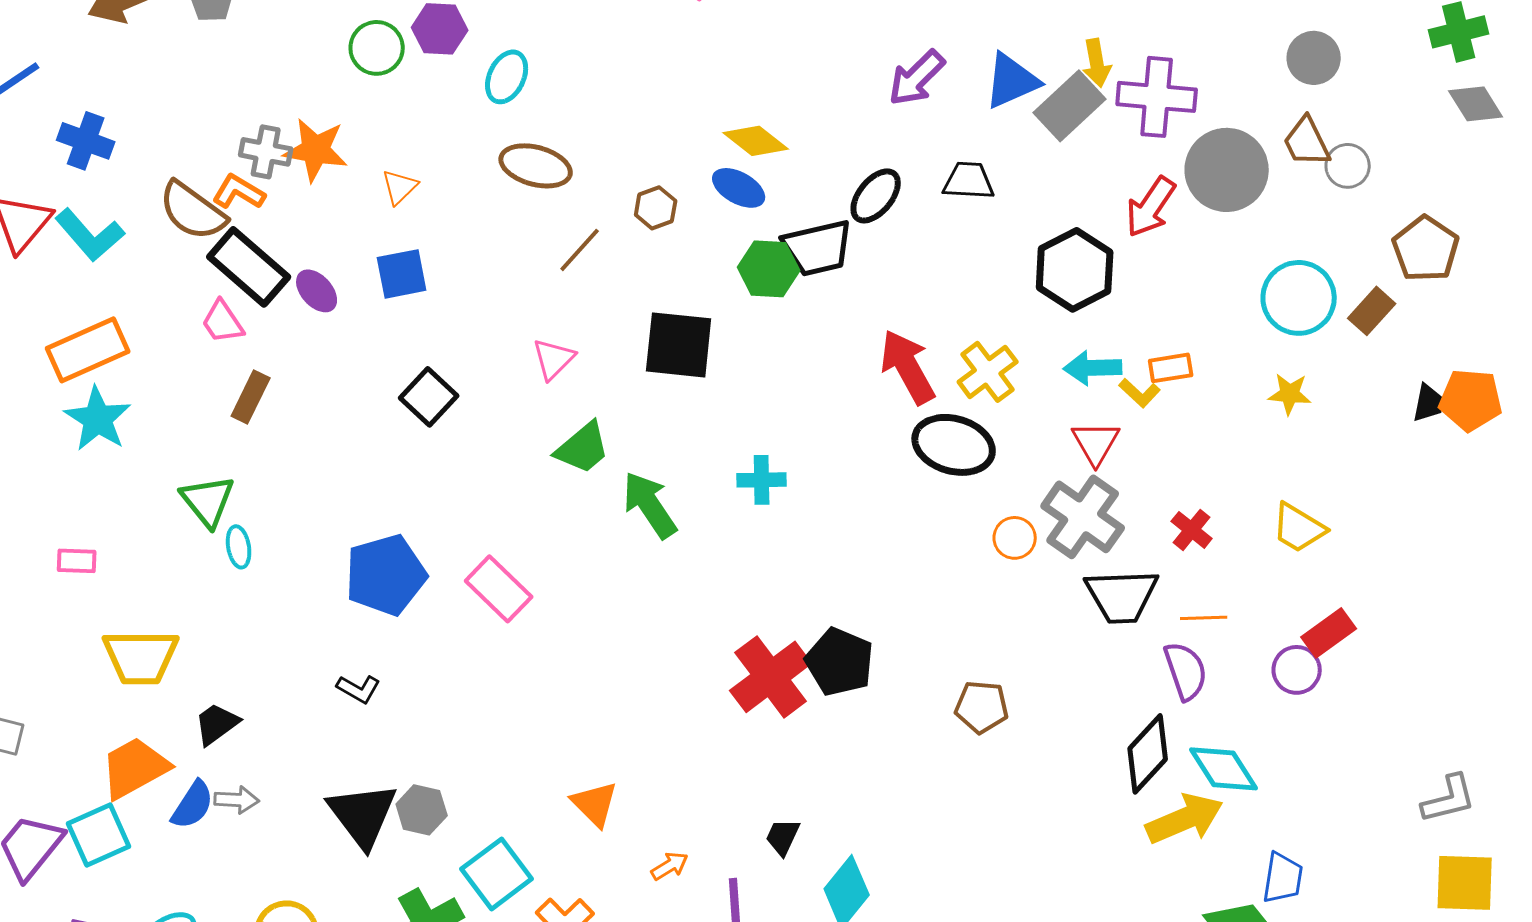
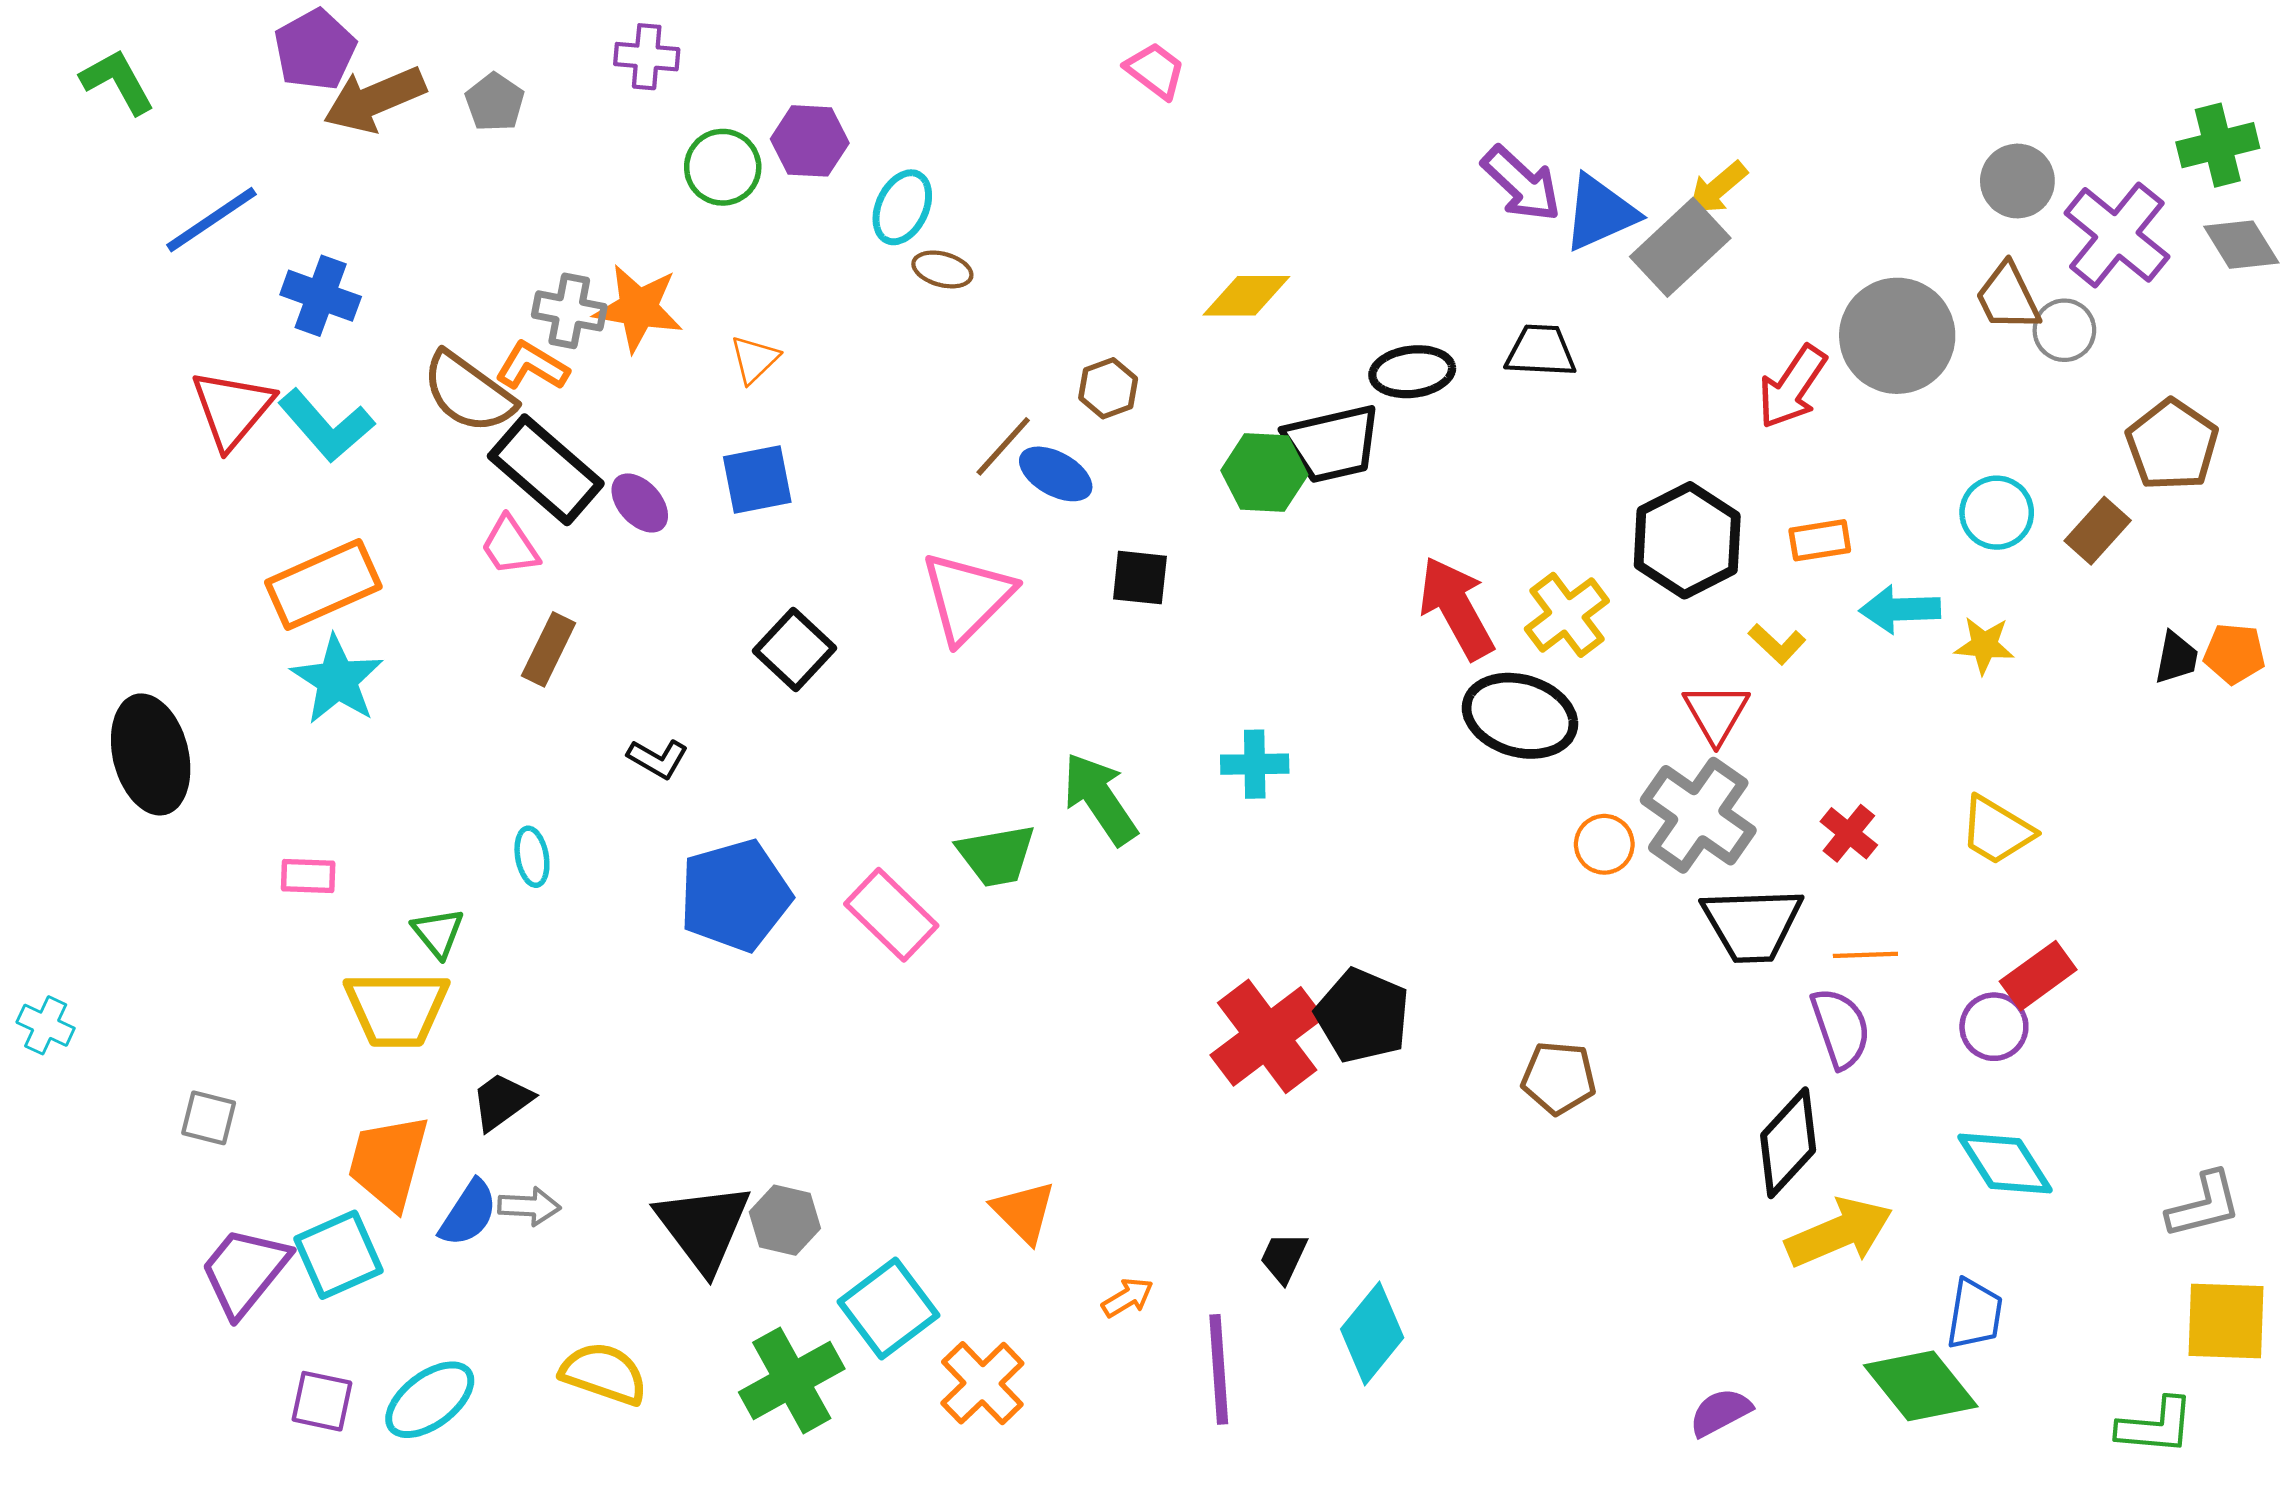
yellow arrow: (1097, 63) -> (1718, 188), turned 60
purple arrow: (917, 78) -> (1521, 184), moved, turned -92
purple cross: (1157, 97) -> (2117, 235), moved, turned 34
yellow diamond: (756, 141) -> (1246, 296), turned -38
brown ellipse: (536, 166) -> (942, 269), moved, size x0.6
blue ellipse: (739, 188) -> (1056, 474), moved
black ellipse: (876, 196) -> (1412, 372), turned 44
black hexagon: (1075, 270) -> (1687, 540), moved
cyan circle: (1299, 298) -> (1997, 513), size x0.7
black square: (679, 345) -> (1140, 578), size x0.6
pink triangle: (554, 359) -> (967, 597), size x1.6
cyan arrow: (1093, 368) -> (1900, 609), moved
orange rectangle: (1171, 368) -> (1820, 540), moved
orange pentagon: (1471, 400) -> (2234, 654), size x0.7
green trapezoid: (583, 448) -> (996, 855), moved, turned 30
green triangle: (208, 501) -> (438, 933), moved, size x0.7
black L-shape: (359, 689) -> (658, 759), moved
orange trapezoid: (135, 768) -> (388, 1162), turned -46
cyan diamond: (1224, 769) -> (2005, 1163), moved

